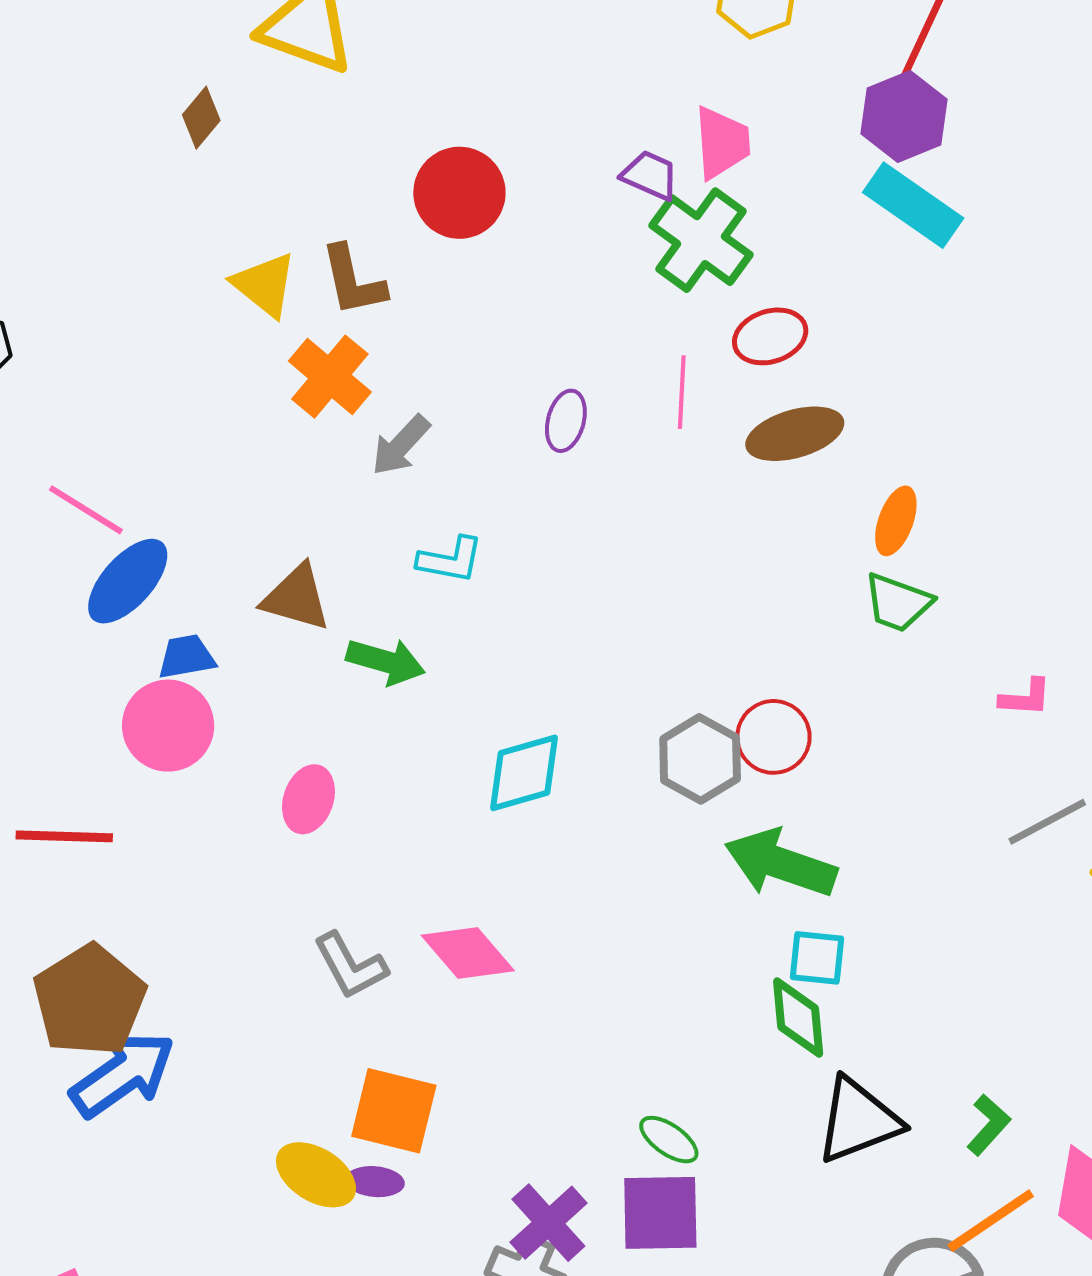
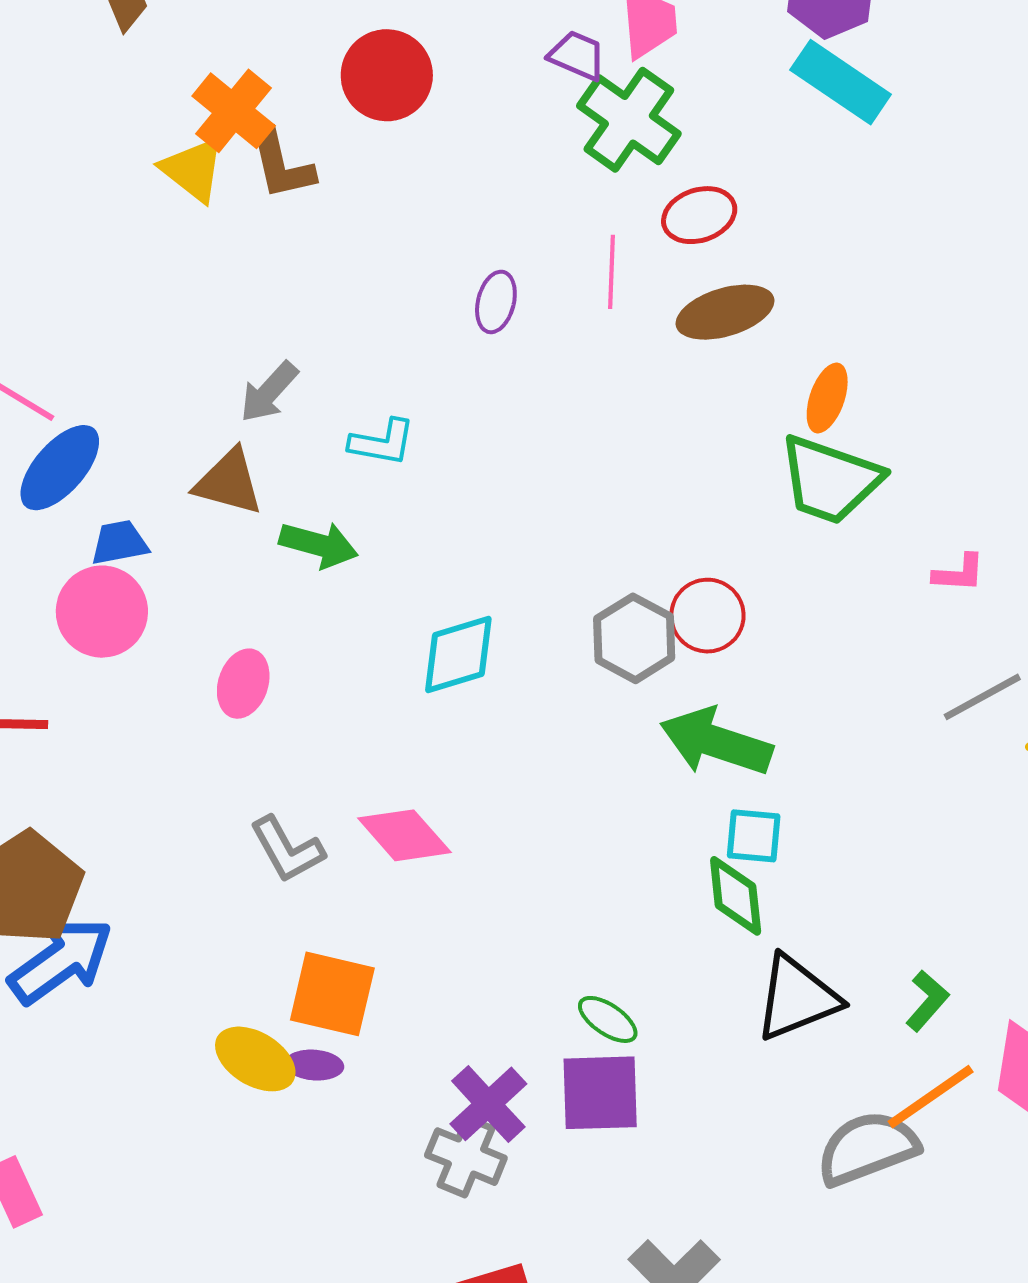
orange cross: (330, 377) -> (234, 111), moved
gray arrow: (401, 445) -> (269, 392), moved
green trapezoid: (898, 603) -> (830, 480), size x1.5

